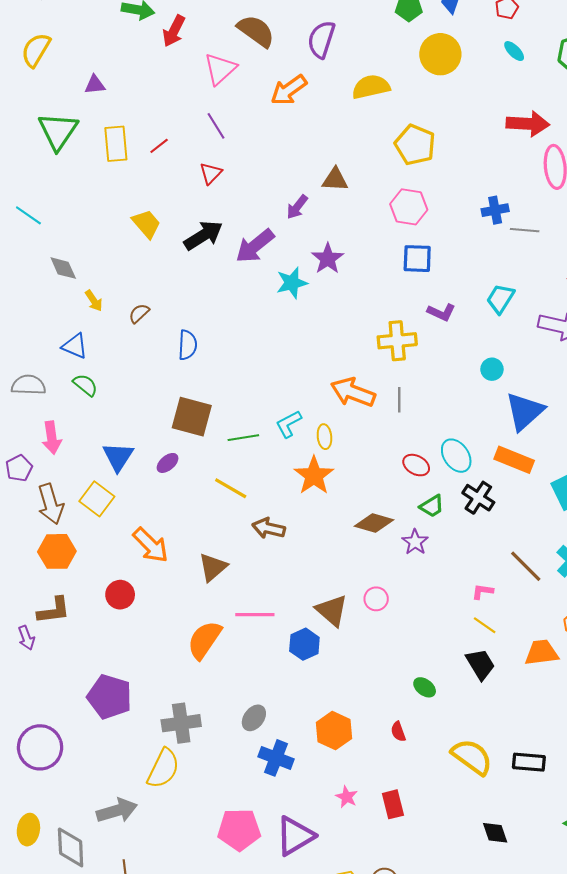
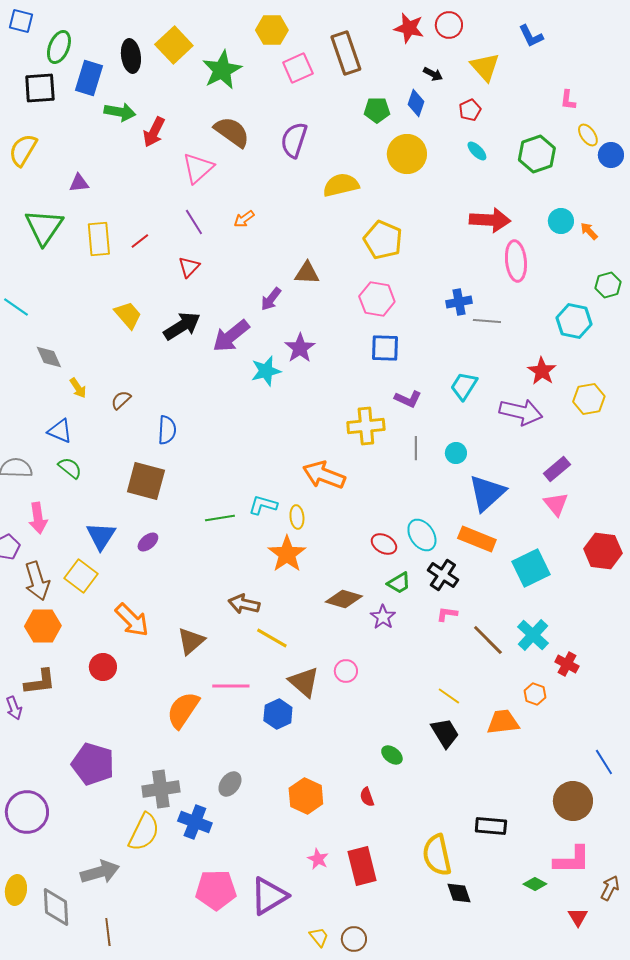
orange arrow: (289, 90) -> (244, 219), moved, size x0.6
gray line: (399, 400) -> (416, 448), moved
brown square: (192, 417) -> (146, 481), moved
cyan L-shape: (289, 424) -> (263, 505), turned 44
yellow line: (231, 488) -> (272, 638), moved
pink L-shape: (483, 591) -> (447, 614), moved
yellow semicircle: (472, 757) -> (437, 855), moved, turned -138
blue cross: (276, 758) -> (195, 822), moved
red rectangle: (393, 804) -> (362, 866), size x1.4

